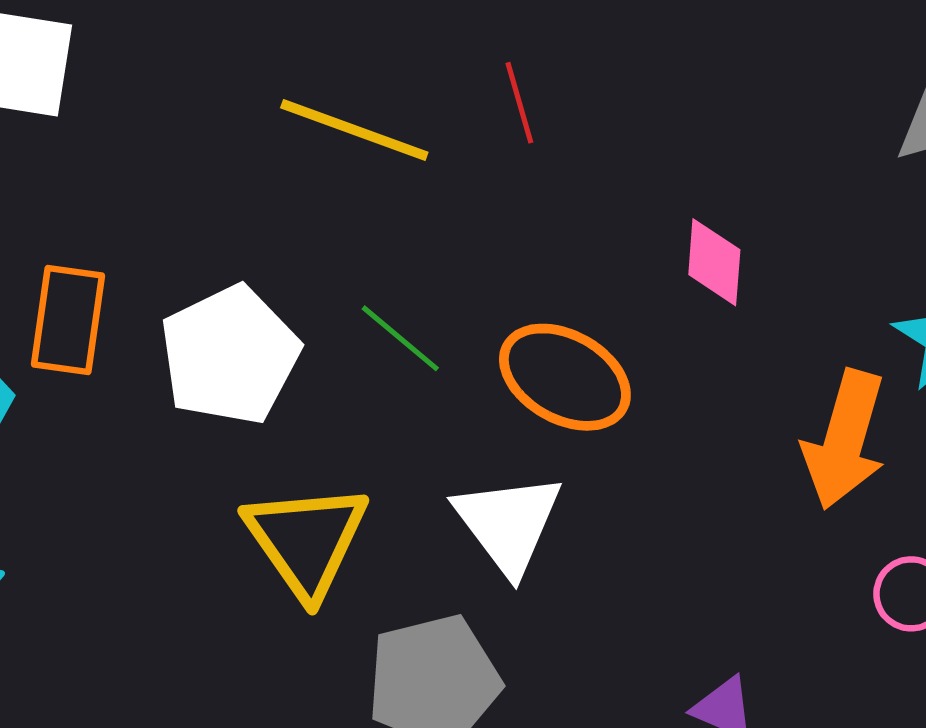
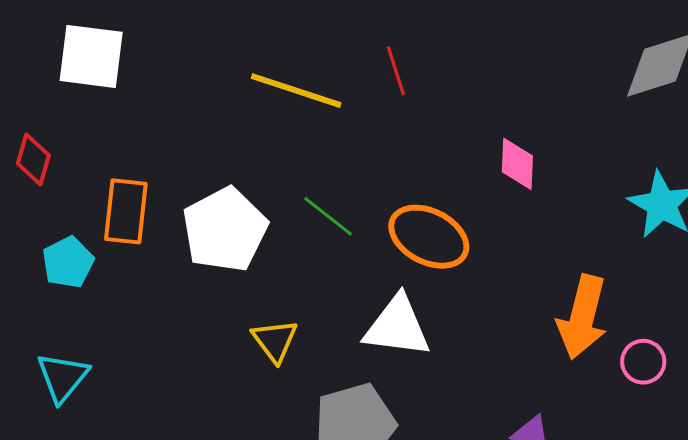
orange arrow: (845, 440) -> (582, 317), moved
white triangle: (508, 523) -> (397, 327), turned -44
yellow triangle: (306, 540) -> (275, 341), size x0.6

